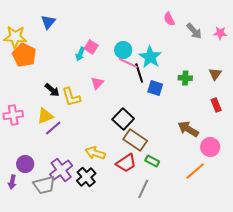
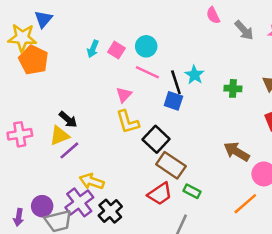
blue triangle: (48, 22) -> (43, 19), moved
cyan circle: (123, 50) -> (146, 46), moved
cyan arrow: (80, 54) -> (93, 49), moved
cyan star: (150, 57) -> (194, 75), moved, size x0.7
pink line: (128, 63) -> (147, 72), moved
blue square: (155, 88) -> (173, 101), moved
black arrow: (52, 90) -> (68, 119), moved
yellow L-shape: (71, 97) -> (128, 122), moved
yellow arrow: (95, 153) -> (92, 181), moved
purple circle: (25, 164) -> (42, 206), moved

